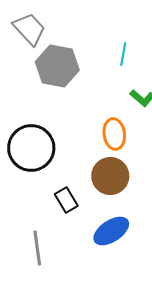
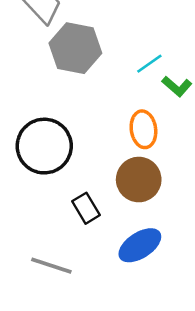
cyan line: (123, 54) -> (149, 64), moved, turned 45
gray line: (37, 248) -> (51, 266), turned -64

